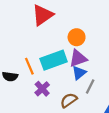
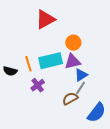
blue triangle: (79, 73) -> (81, 75), moved
brown semicircle: (69, 100) -> (70, 98), moved

